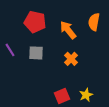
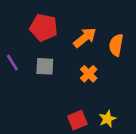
orange semicircle: (94, 22) -> (116, 45), moved
orange arrow: (68, 30) -> (85, 38), turned 90

